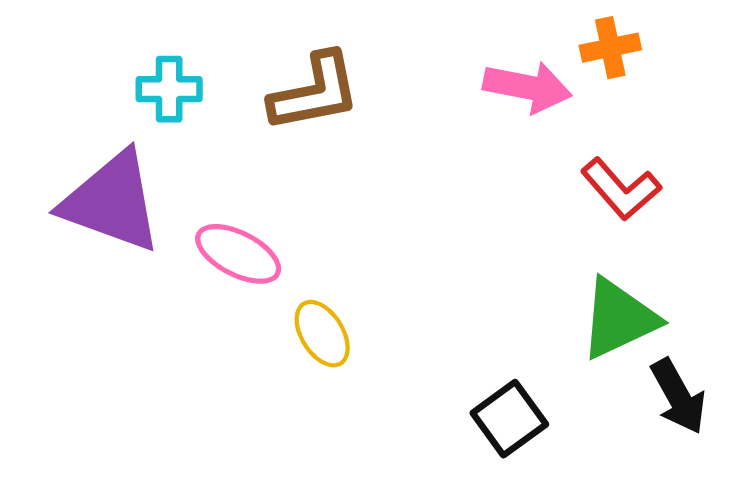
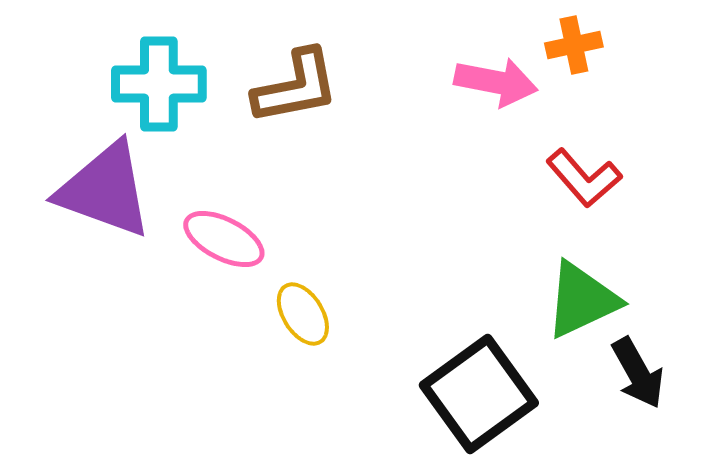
cyan cross: (169, 89) -> (159, 84), size x1.5
black square: (509, 419) -> (479, 394), size x1.6

